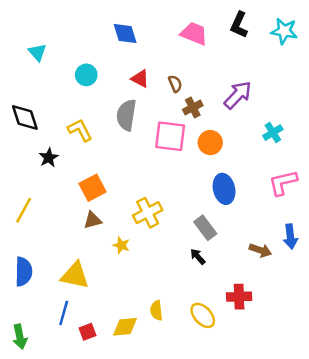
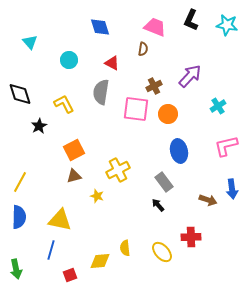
brown semicircle: (175, 84) -> (143, 49), moved, turned 32
yellow line: (24, 210) -> (20, 182), moved
red square: (87, 332) -> (70, 275), moved

